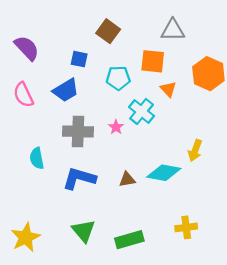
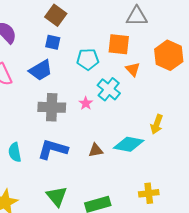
brown square: (108, 31) -> (56, 15), moved
cyan semicircle: (37, 158) -> (15, 152), moved

